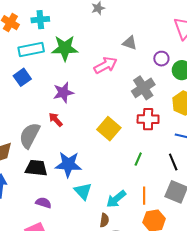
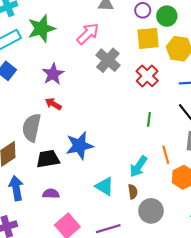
gray cross: (143, 88) -> (108, 60), moved
red cross: (148, 119) -> (147, 76), turned -30
yellow square: (109, 129) -> (148, 38), moved, turned -30
cyan triangle: (83, 191) -> (104, 186), moved
purple semicircle: (43, 203) -> (51, 194), moved

